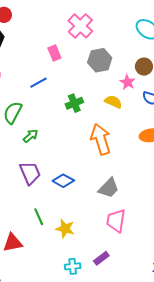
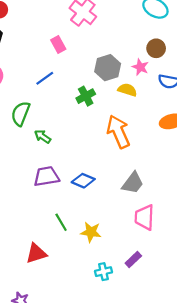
gray hexagon: (100, 60) -> (108, 68), moved
green arrow: (31, 136) -> (43, 137), turned -98
purple trapezoid: (30, 173) -> (46, 176), turned -70

